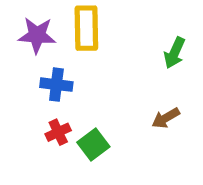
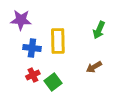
yellow rectangle: (86, 28) -> (58, 41), moved

